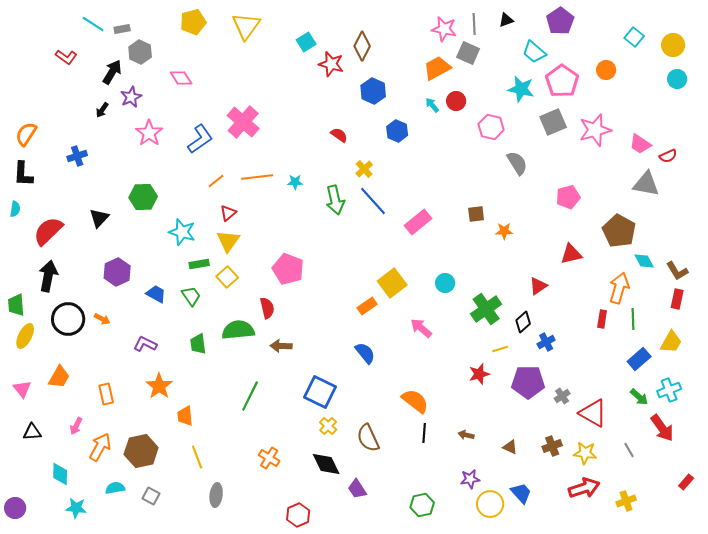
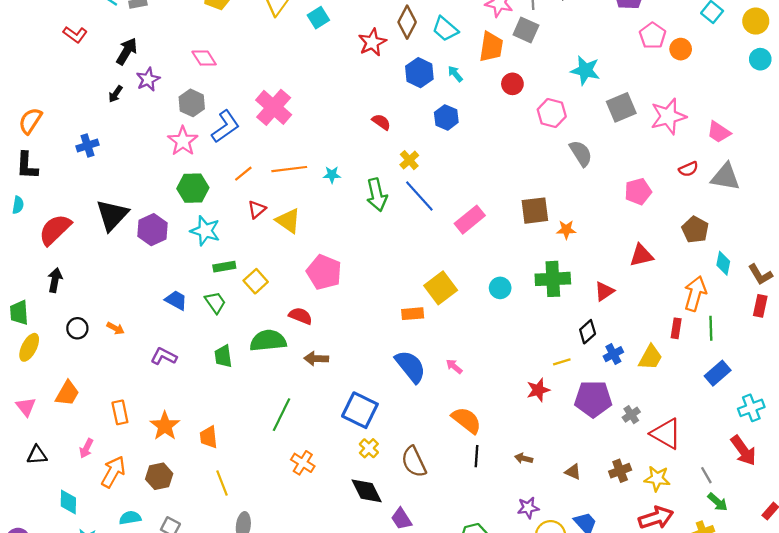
cyan square: (306, 42) -> (318, 18), moved
gray hexagon: (140, 52) -> (192, 103), moved
cyan trapezoid: (534, 52) -> (445, 29), moved
red star: (331, 64) -> (372, 42), turned 30
orange trapezoid: (437, 68) -> (491, 47), turned 128
pink pentagon: (562, 81) -> (653, 36), moved, size x0.7
cyan arrow: (432, 105) -> (455, 74), moved
pink star: (149, 133) -> (183, 141), moved
red semicircle: (668, 156) -> (688, 169), moved
green hexagon: (143, 197) -> (193, 188), moved
brown square: (476, 214) -> (535, 211), size x1.5
black triangle: (99, 218) -> (112, 215), size x1.5
brown pentagon: (619, 231) -> (695, 230), size x0.7
yellow triangle: (228, 241) -> (288, 221), moved, turned -30
cyan diamond: (644, 261) -> (723, 263), turned 40
purple hexagon: (117, 272) -> (153, 230), moved
black arrow: (48, 276) -> (55, 280), size x0.7
orange rectangle: (367, 306) -> (413, 314), turned 30
red semicircle: (267, 308) -> (301, 316), turned -55
green cross: (486, 309) -> (553, 279), moved, turned 32
black circle: (68, 319) -> (77, 328), size x0.6
pink arrow: (421, 328) -> (454, 366), moved, size x0.7
yellow trapezoid: (671, 342) -> (650, 357), moved
blue semicircle: (365, 353) -> (410, 366), size x1.4
orange star: (159, 386) -> (165, 426), moved
green arrow: (639, 397) -> (718, 502), moved
brown hexagon: (141, 451) -> (159, 476), size x0.7
orange cross: (269, 458) -> (303, 463), moved

